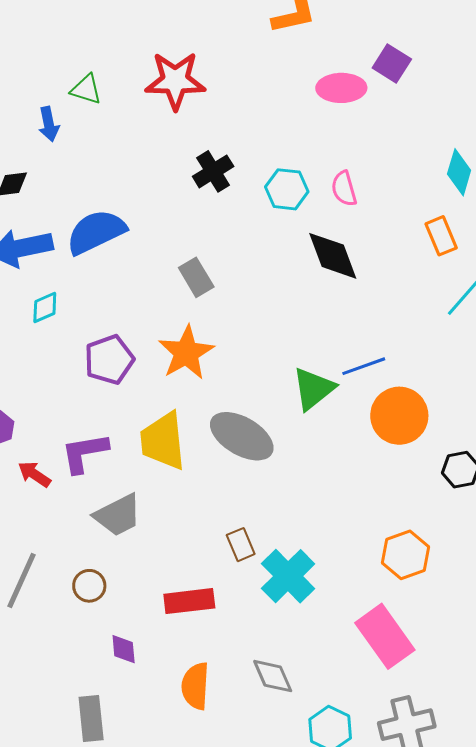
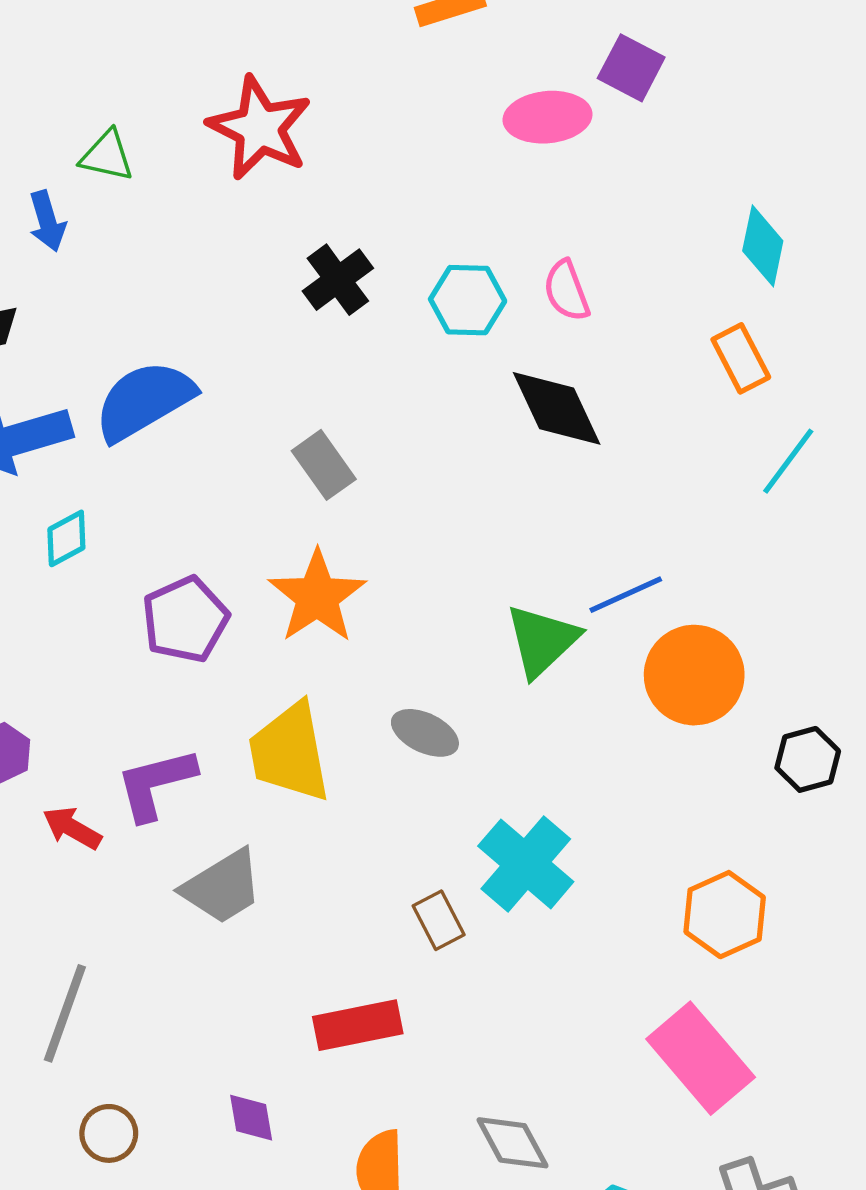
red star: (175, 81) -> (260, 128), turned 30
gray ellipse: (242, 436) -> (425, 733), size x0.6
cyan cross: (288, 576) -> (526, 864), moved
brown circle: (89, 586) -> (109, 1133), moved

